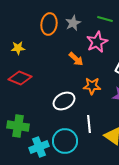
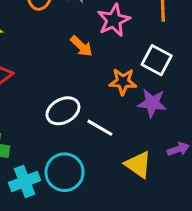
orange star: (92, 86) -> (123, 82), moved
white line: (89, 124) -> (100, 128), moved, turned -54

